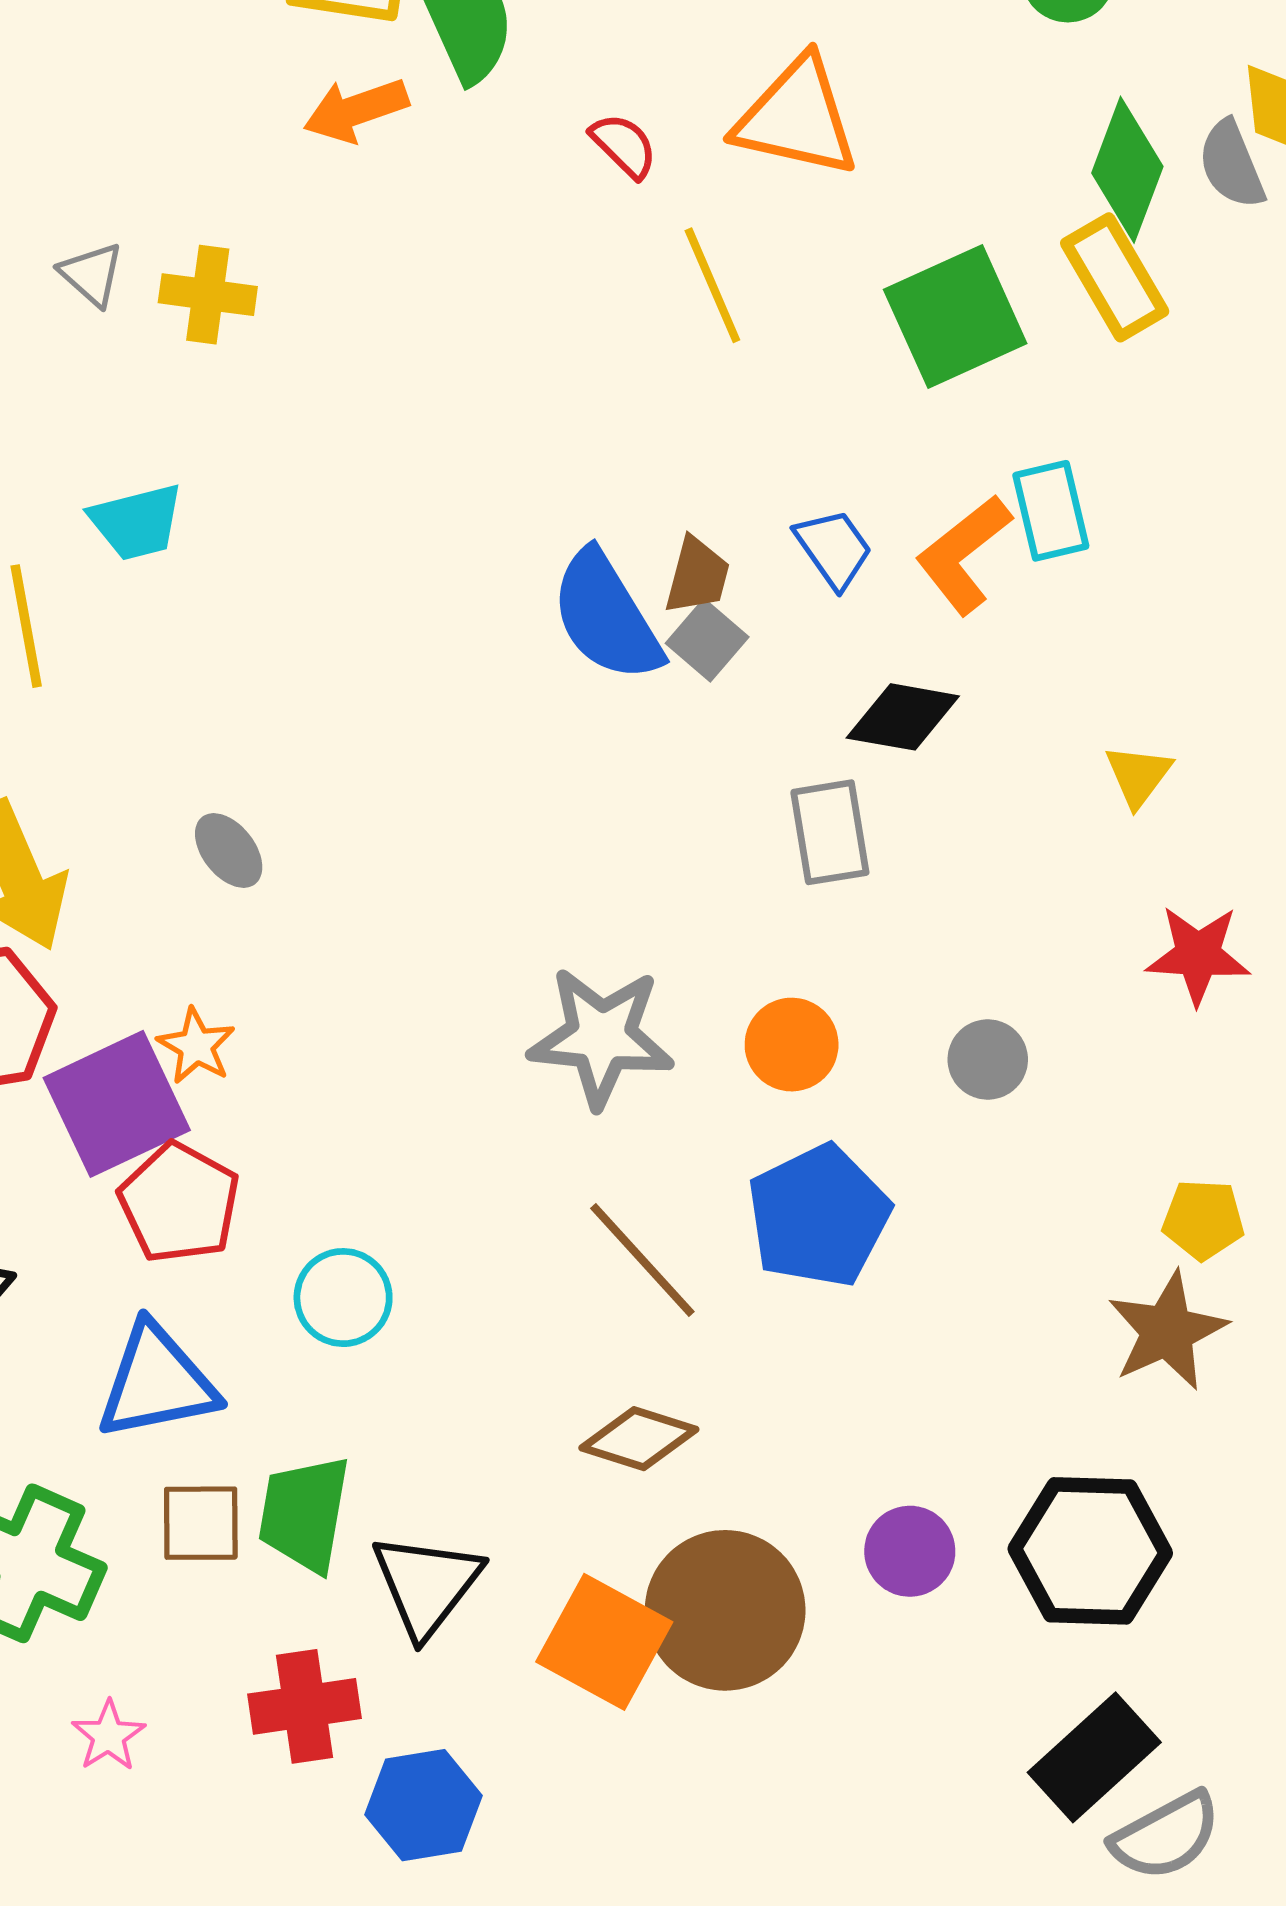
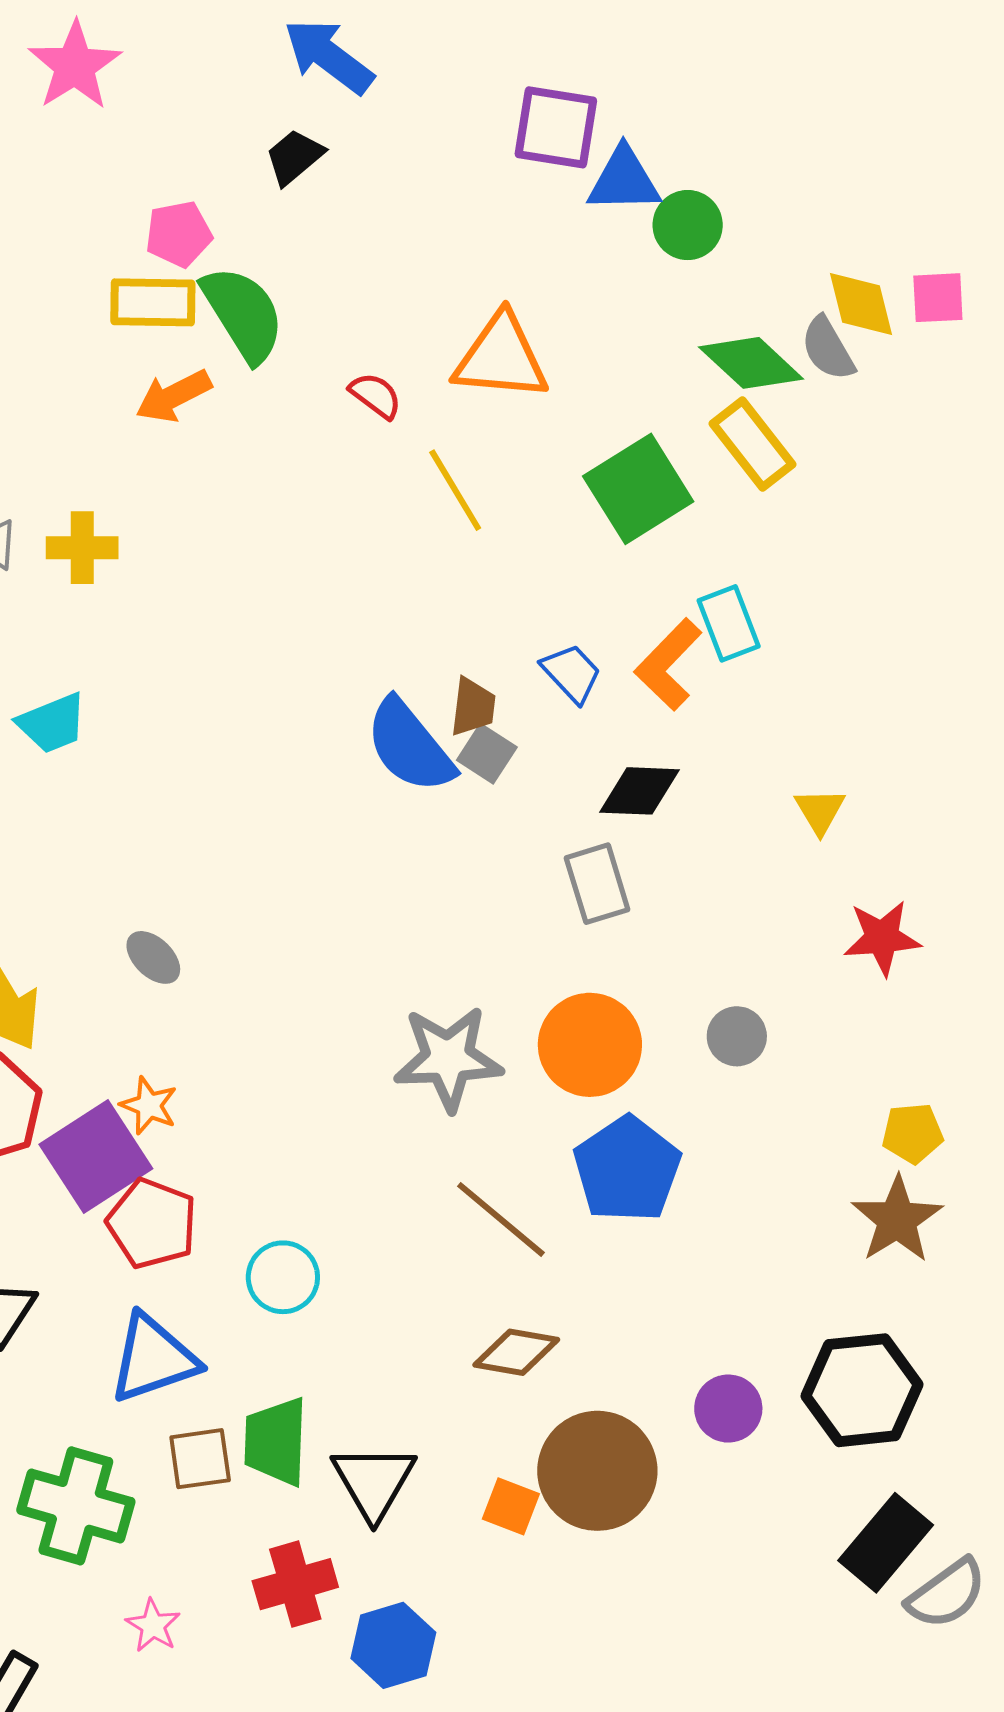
green diamond: (1127, 170) -> (751, 363), turned -60
orange circle: (792, 1045) -> (590, 1045), size x1.5
orange square: (604, 1642) -> (511, 1506), size x0.6

